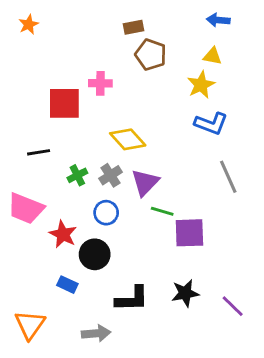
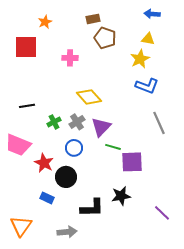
orange star: (29, 24) -> (45, 22), moved
red square: (64, 103) -> (26, 47), moved
black star: (185, 293) -> (121, 196), moved

